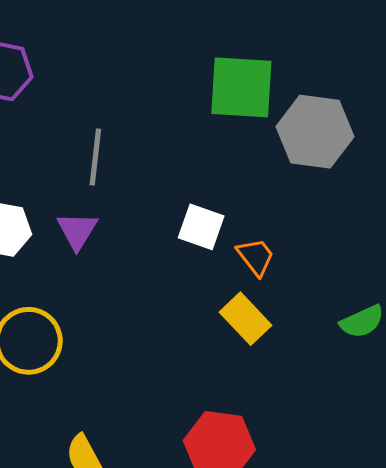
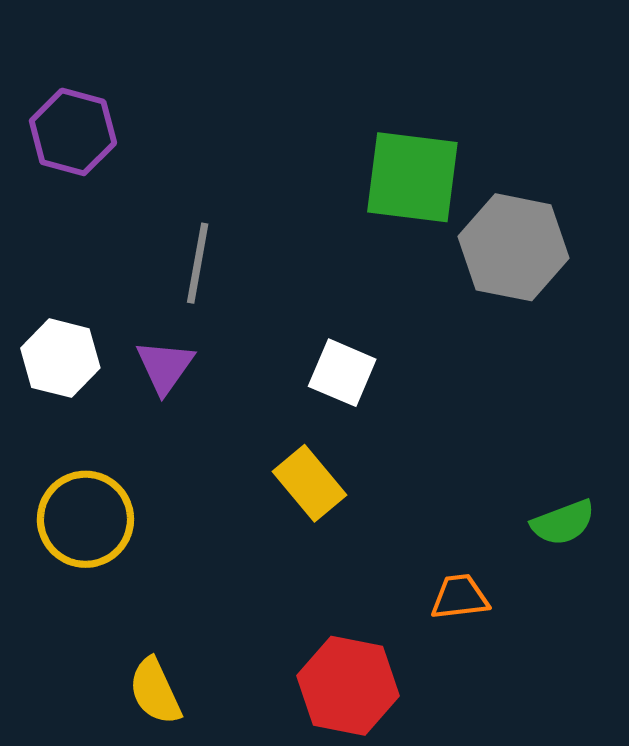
orange trapezoid: (256, 257) -> (460, 597), moved, turned -63
yellow rectangle: (245, 319) -> (309, 483), moved

